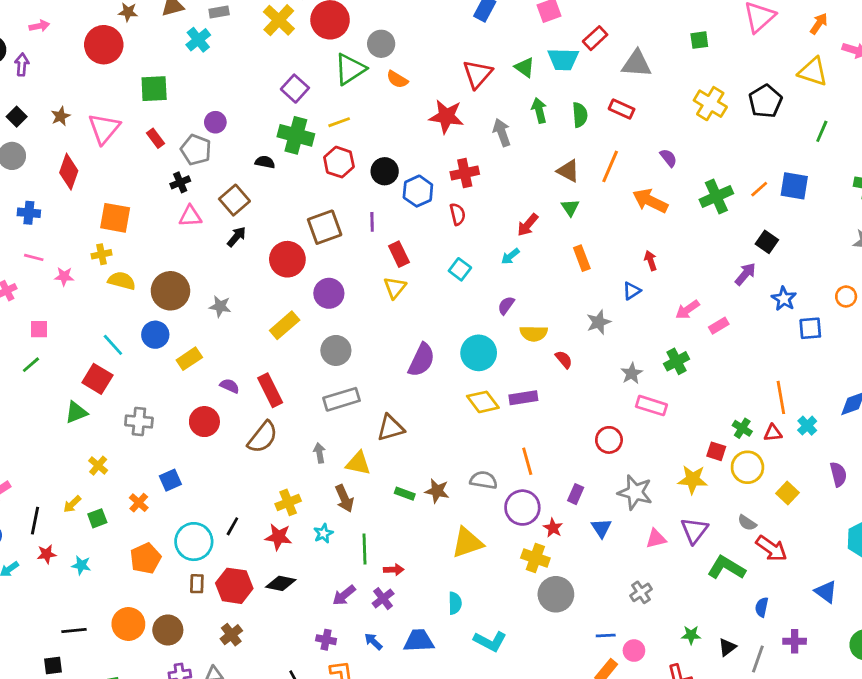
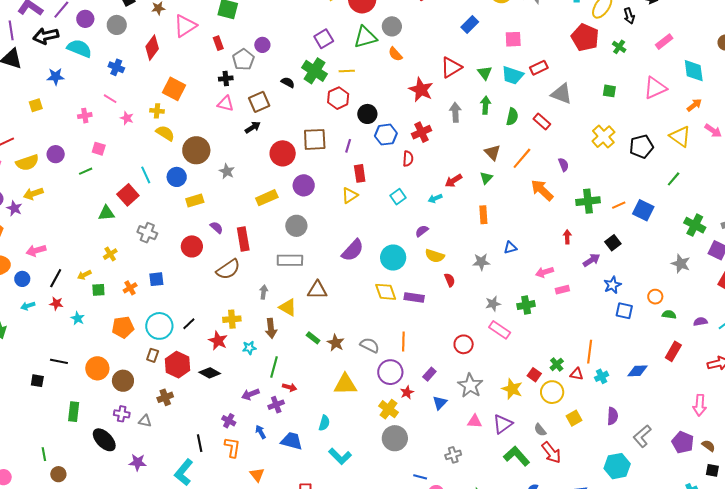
red cross: (465, 173) -> (421, 132), turned -30
red arrow: (651, 261) -> (567, 237), moved

